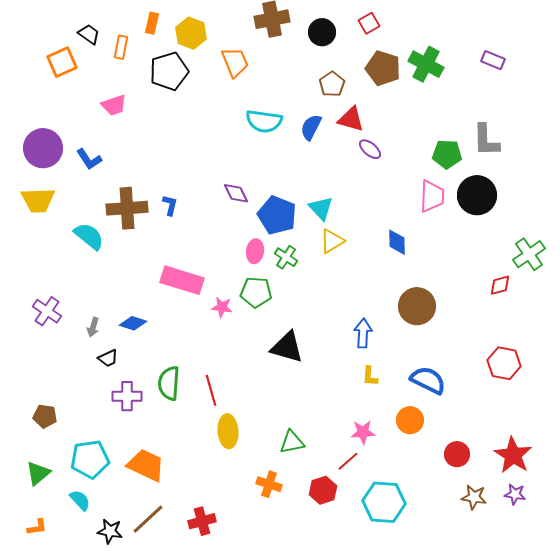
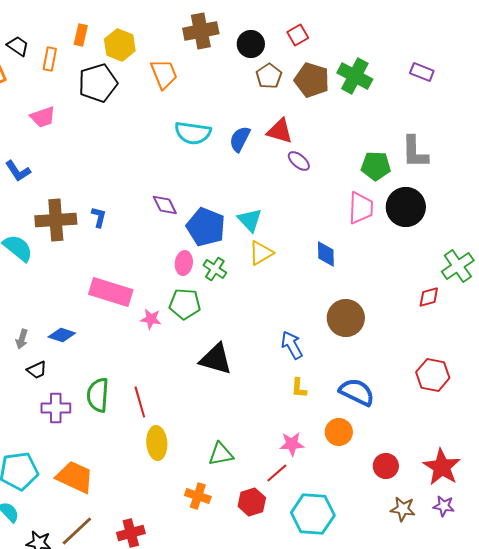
brown pentagon: (332, 84) -> (269, 76), moved
blue arrow: (363, 333) -> (292, 345), turned -32

